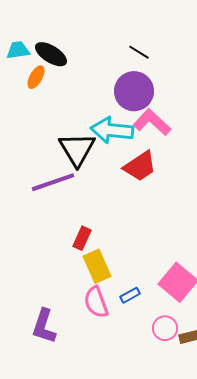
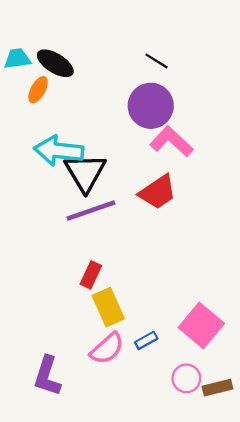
cyan arrow: (112, 130) -> (59, 151), moved
purple line: (53, 182) -> (91, 210), moved
pink semicircle: (96, 302) -> (107, 348), turned -112

